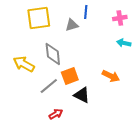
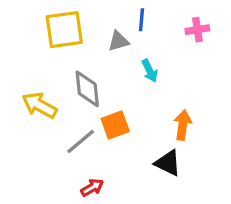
cyan arrow: (124, 43) -> (150, 71), moved, turned -128
orange arrow: (111, 76) -> (183, 125), turned -108
black triangle: (82, 95) -> (168, 163), moved

